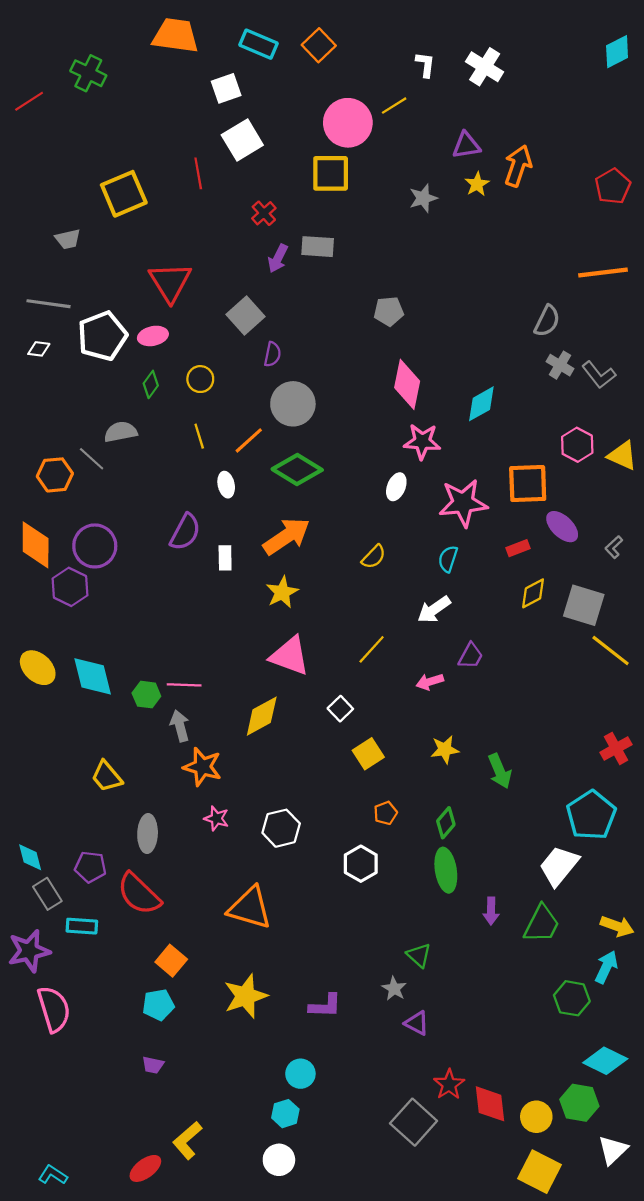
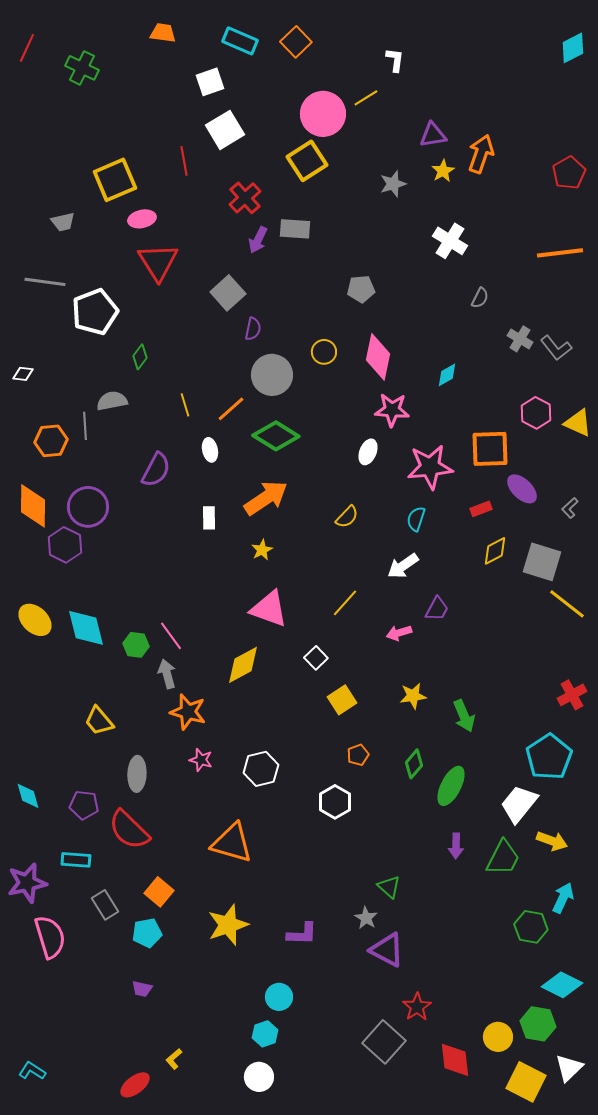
orange trapezoid: (176, 36) -> (163, 33), size x0.6
white cross: (485, 67) -> (450, 241), moved
red line: (29, 101) -> (27, 48), moved, turned -32
yellow square: (331, 173) -> (307, 161), turned -33
red cross: (264, 213) -> (245, 198), size x1.4
gray semicircle: (547, 321) -> (480, 298), moved, size x0.7
pink ellipse: (153, 336) -> (142, 219), moved
white diamond: (39, 349) -> (23, 374), moved
yellow circle: (200, 379) -> (324, 352), moved
cyan diamond: (481, 404) -> (447, 375), size x0.7
gray line: (92, 459) -> (85, 426), turned 44
purple semicircle: (185, 532) -> (156, 470), moved
yellow star: (282, 592) -> (262, 550), size x0.7
pink line: (184, 685) -> (171, 636), turned 52
green ellipse: (446, 870) -> (451, 786), moved, turned 36
gray rectangle: (47, 894) -> (105, 905), moved
yellow arrow: (617, 926) -> (552, 841), moved
purple triangle: (417, 1023) -> (387, 950), size x1.5
red diamond: (490, 1104) -> (455, 1060), moved
yellow L-shape: (187, 1140) -> (174, 1059), size x0.6
yellow square: (540, 1172) -> (526, 1082), moved
cyan L-shape: (53, 1175) -> (32, 1071), moved

